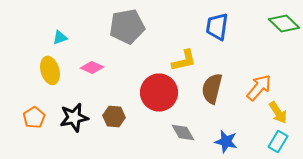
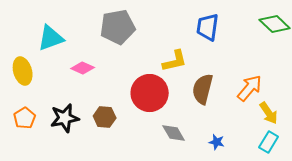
cyan triangle: (60, 38) -> (51, 38), size x1.8
yellow ellipse: (50, 70) -> (23, 71), moved
blue star: (226, 142) -> (217, 142), size x0.7

